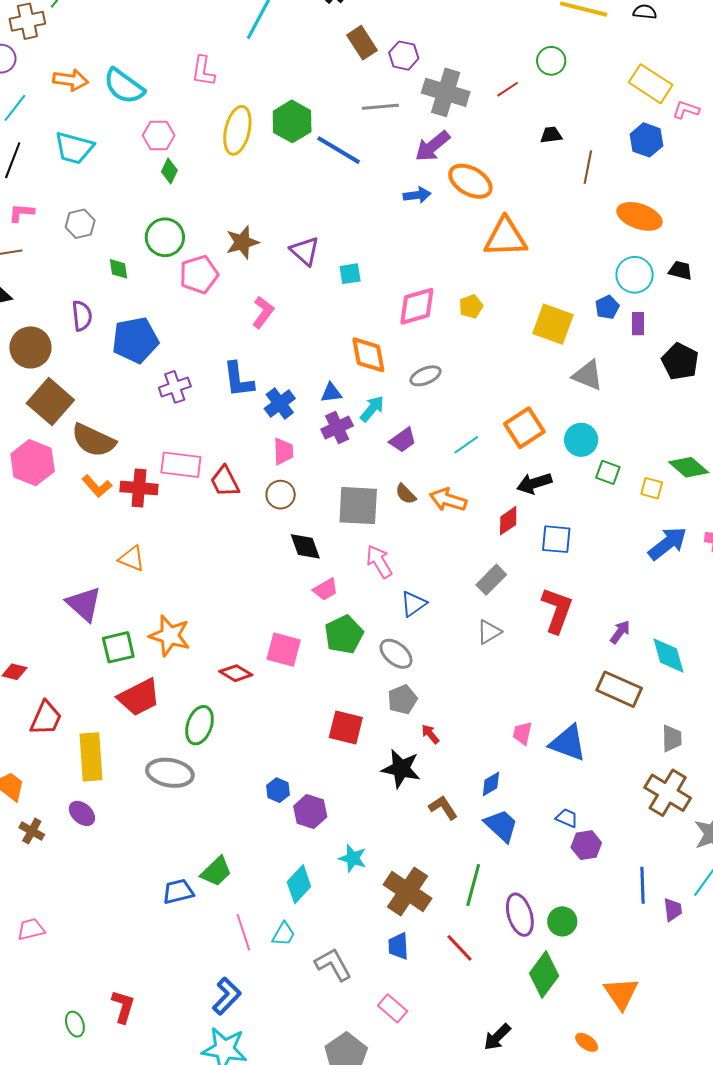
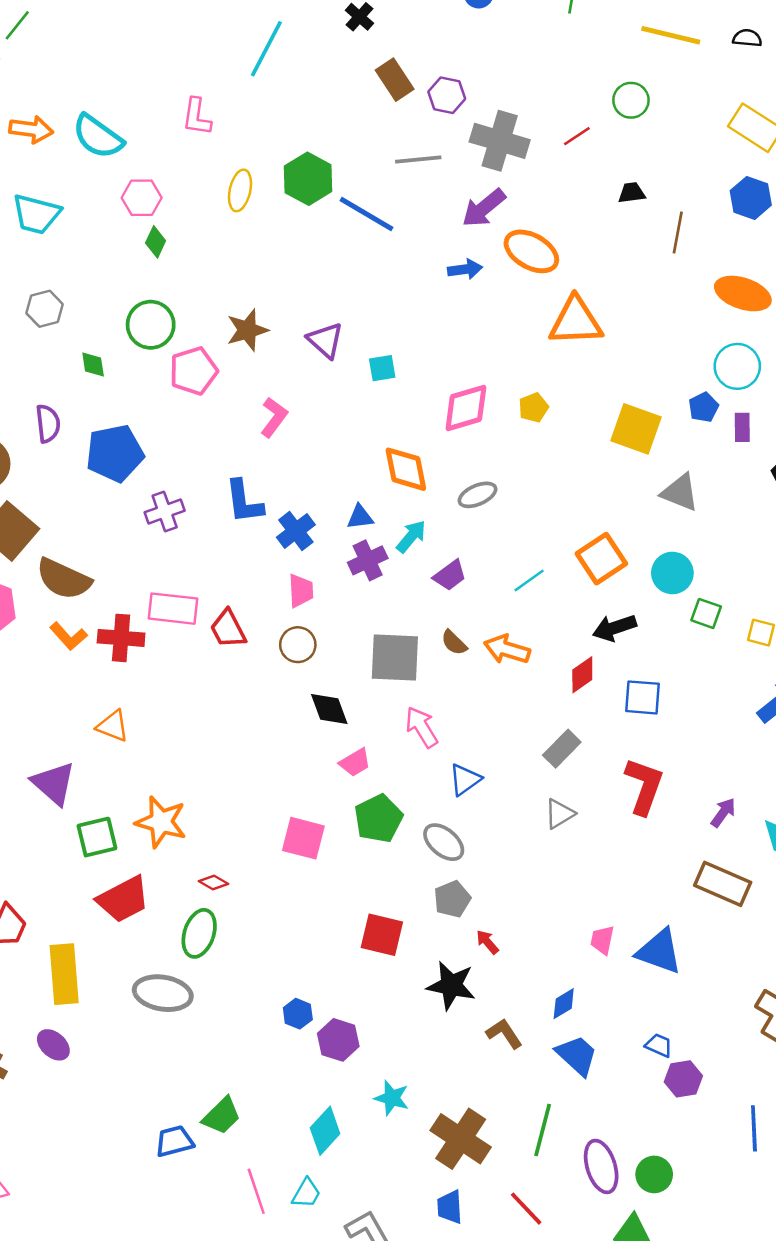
yellow ellipse: (237, 130) -> (240, 190), size x0.7
red diamond: (236, 673) -> (214, 882), moved, size x0.7

